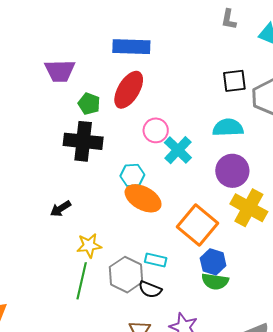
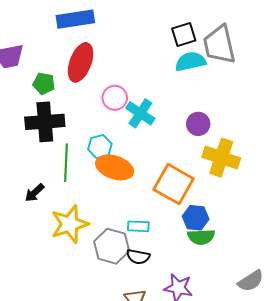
cyan semicircle: (228, 128) -> (191, 62), moved
purple circle: (232, 171) -> (198, 124), size x0.7
yellow star: (89, 246) -> (70, 224), size x1.5
green line: (82, 281) -> (66, 163), moved

